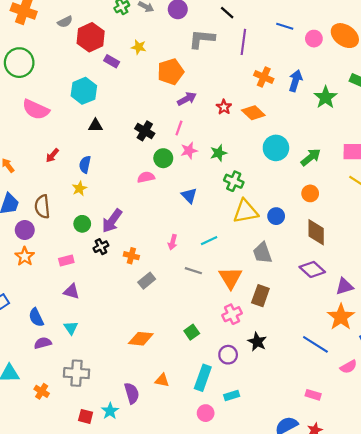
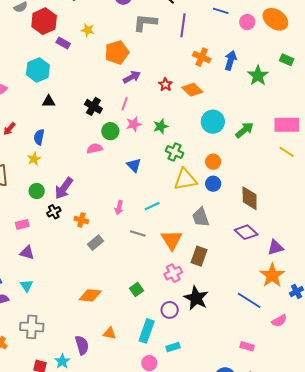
orange circle: (310, 193) -> (213, 162), moved
black star: (257, 342) -> (196, 298), size x1.4

